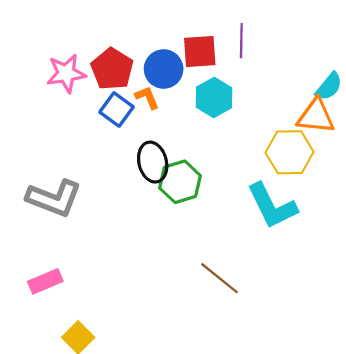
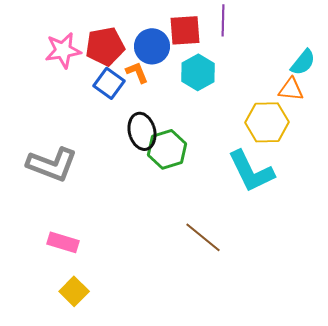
red pentagon: (112, 69) -> (105, 46), turned 30
orange triangle: (316, 116) -> (291, 89), size x0.7
pink rectangle: (45, 281) -> (63, 242), moved, turned 40

